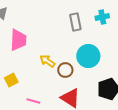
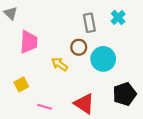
cyan cross: (102, 17) -> (118, 17), turned -32
brown circle: (65, 70) -> (79, 47), moved

